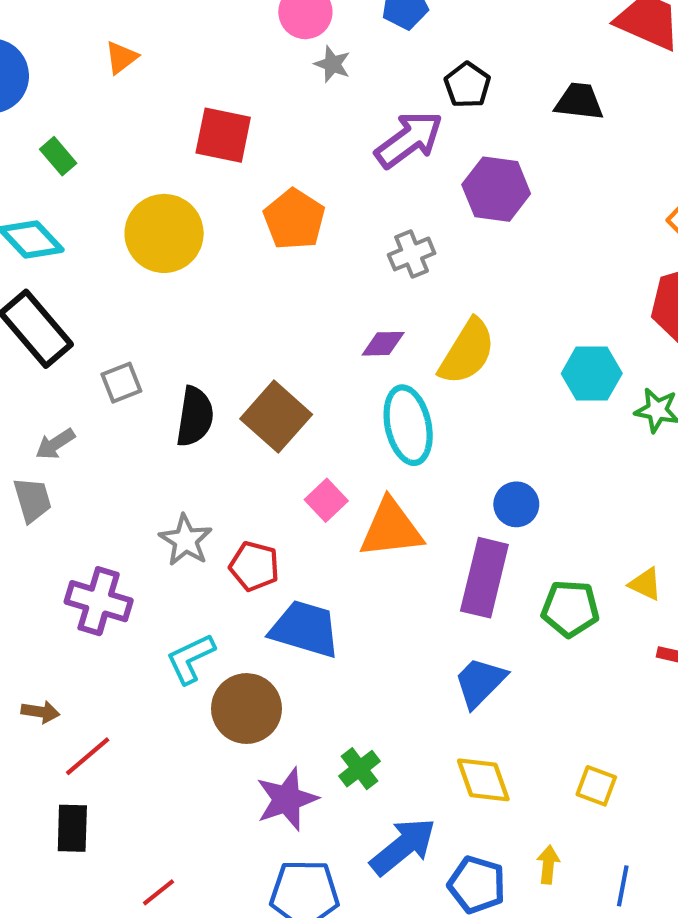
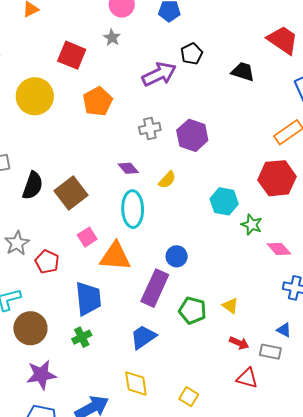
gray star: (332, 64) -> (112, 38), moved
purple hexagon: (496, 189) -> (192, 135), moved
purple diamond: (383, 344) -> (128, 168), turned 40
yellow semicircle: (467, 352) -> (167, 180), size x0.6
blue trapezoid: (305, 629) -> (88, 299), moved, turned 57
green cross: (359, 769) -> (82, 337), moved

